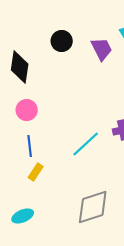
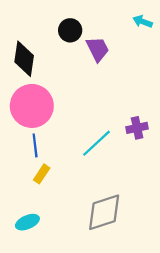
purple trapezoid: (102, 49) -> (98, 49), moved
pink circle: (27, 110) -> (32, 106), size x1.8

